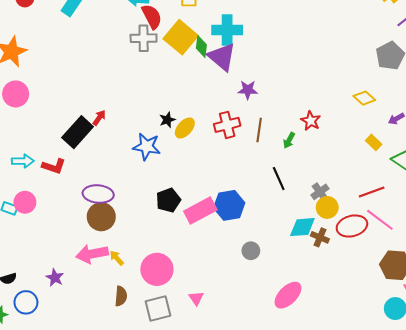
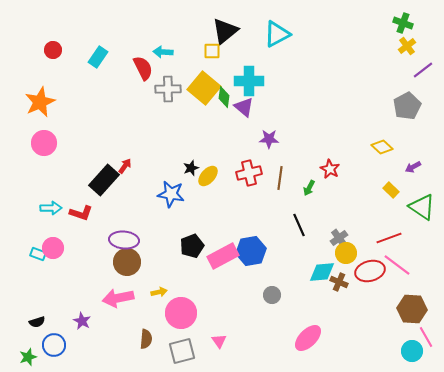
red semicircle: (152, 17) -> (143, 68), moved
purple triangle: (222, 57) -> (244, 107), size x0.7
yellow arrow: (117, 258) -> (159, 292), moved, turned 119

